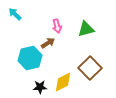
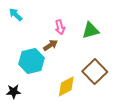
black star: (40, 87) -> (14, 92), moved

